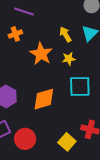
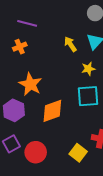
orange star: (41, 54) -> (30, 84), moved
yellow star: (69, 59) -> (88, 69), moved

